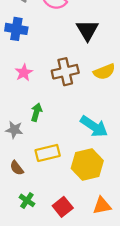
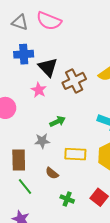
black triangle: (87, 30) -> (48, 67), moved
green arrow: (36, 112) -> (58, 122), turned 63
yellow rectangle: (48, 153) -> (75, 154), turned 30

